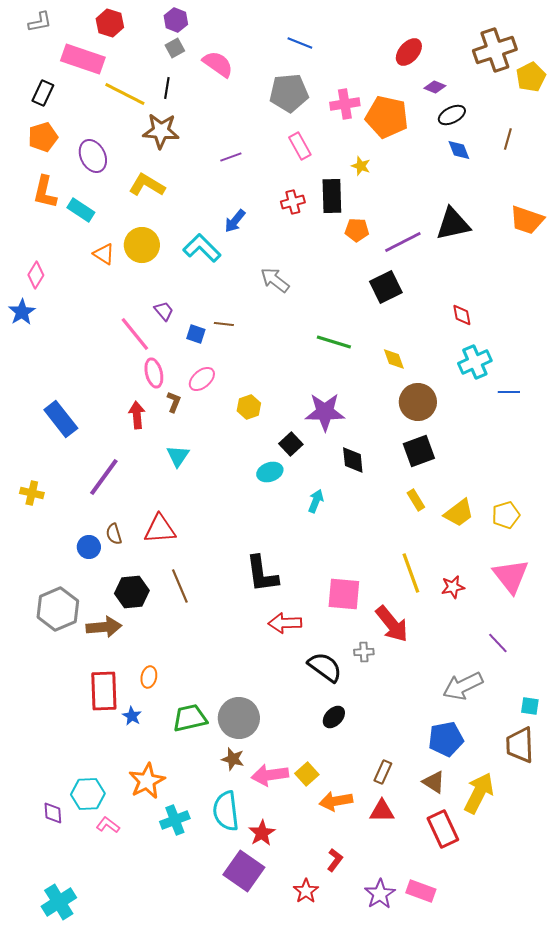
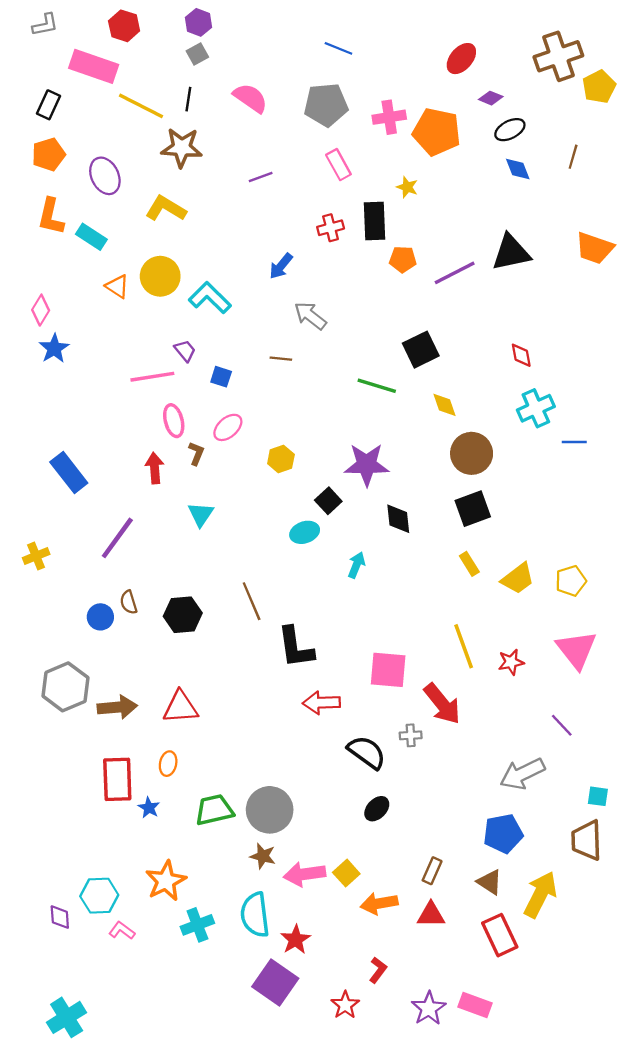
pink semicircle: (218, 64) -> (250, 98), moved
blue arrow: (235, 221) -> (281, 266), moved
cyan L-shape: (202, 248) -> (210, 298), moved
black square: (386, 287) -> (421, 350), moved
blue star: (22, 312) -> (54, 348), moved
brown line: (224, 324) -> (281, 359), moved
pink line: (135, 334) -> (152, 377), turned -60
yellow cross: (32, 493) -> (36, 556), turned -35
red triangle: (160, 529) -> (180, 707), moved
brown line: (180, 586) -> (252, 601), moved
black hexagon: (132, 592) -> (183, 615), moved

